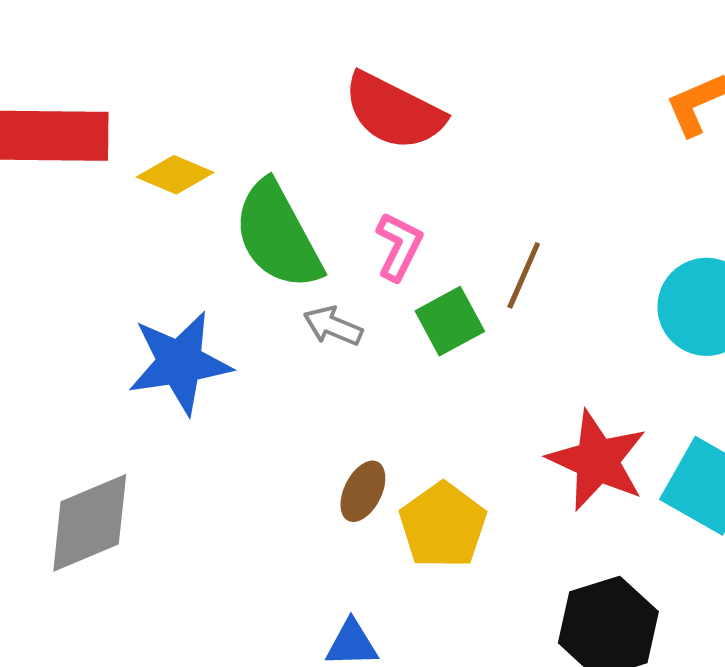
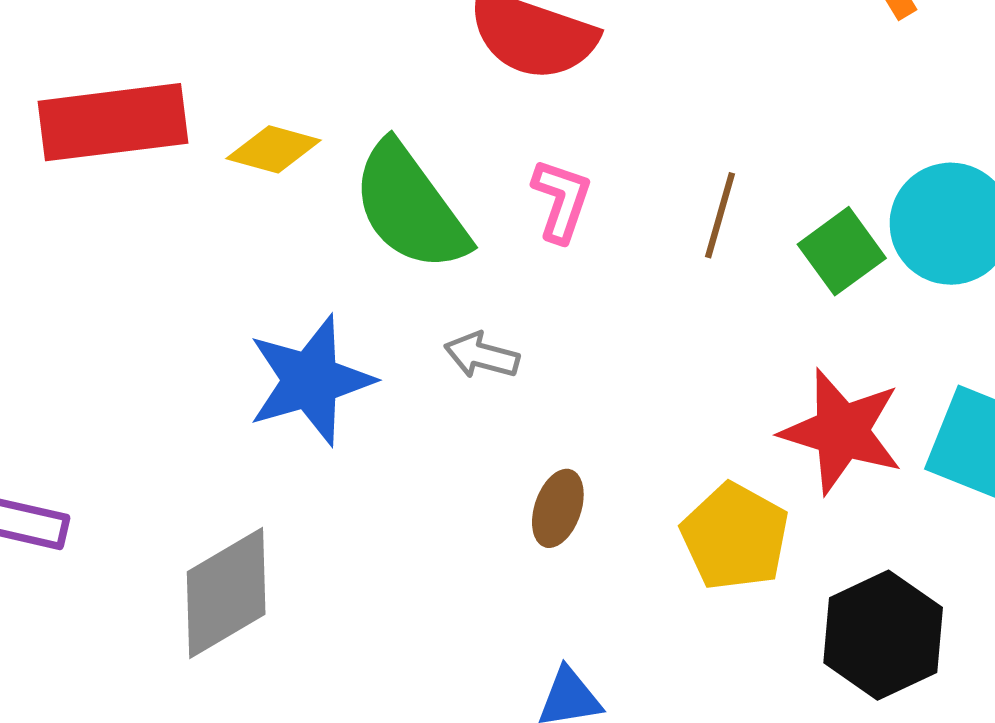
green square: (450, 321) -> (842, 251), moved
gray arrow: (333, 326) -> (482, 355), moved
yellow pentagon: (443, 525) -> (735, 537), moved

